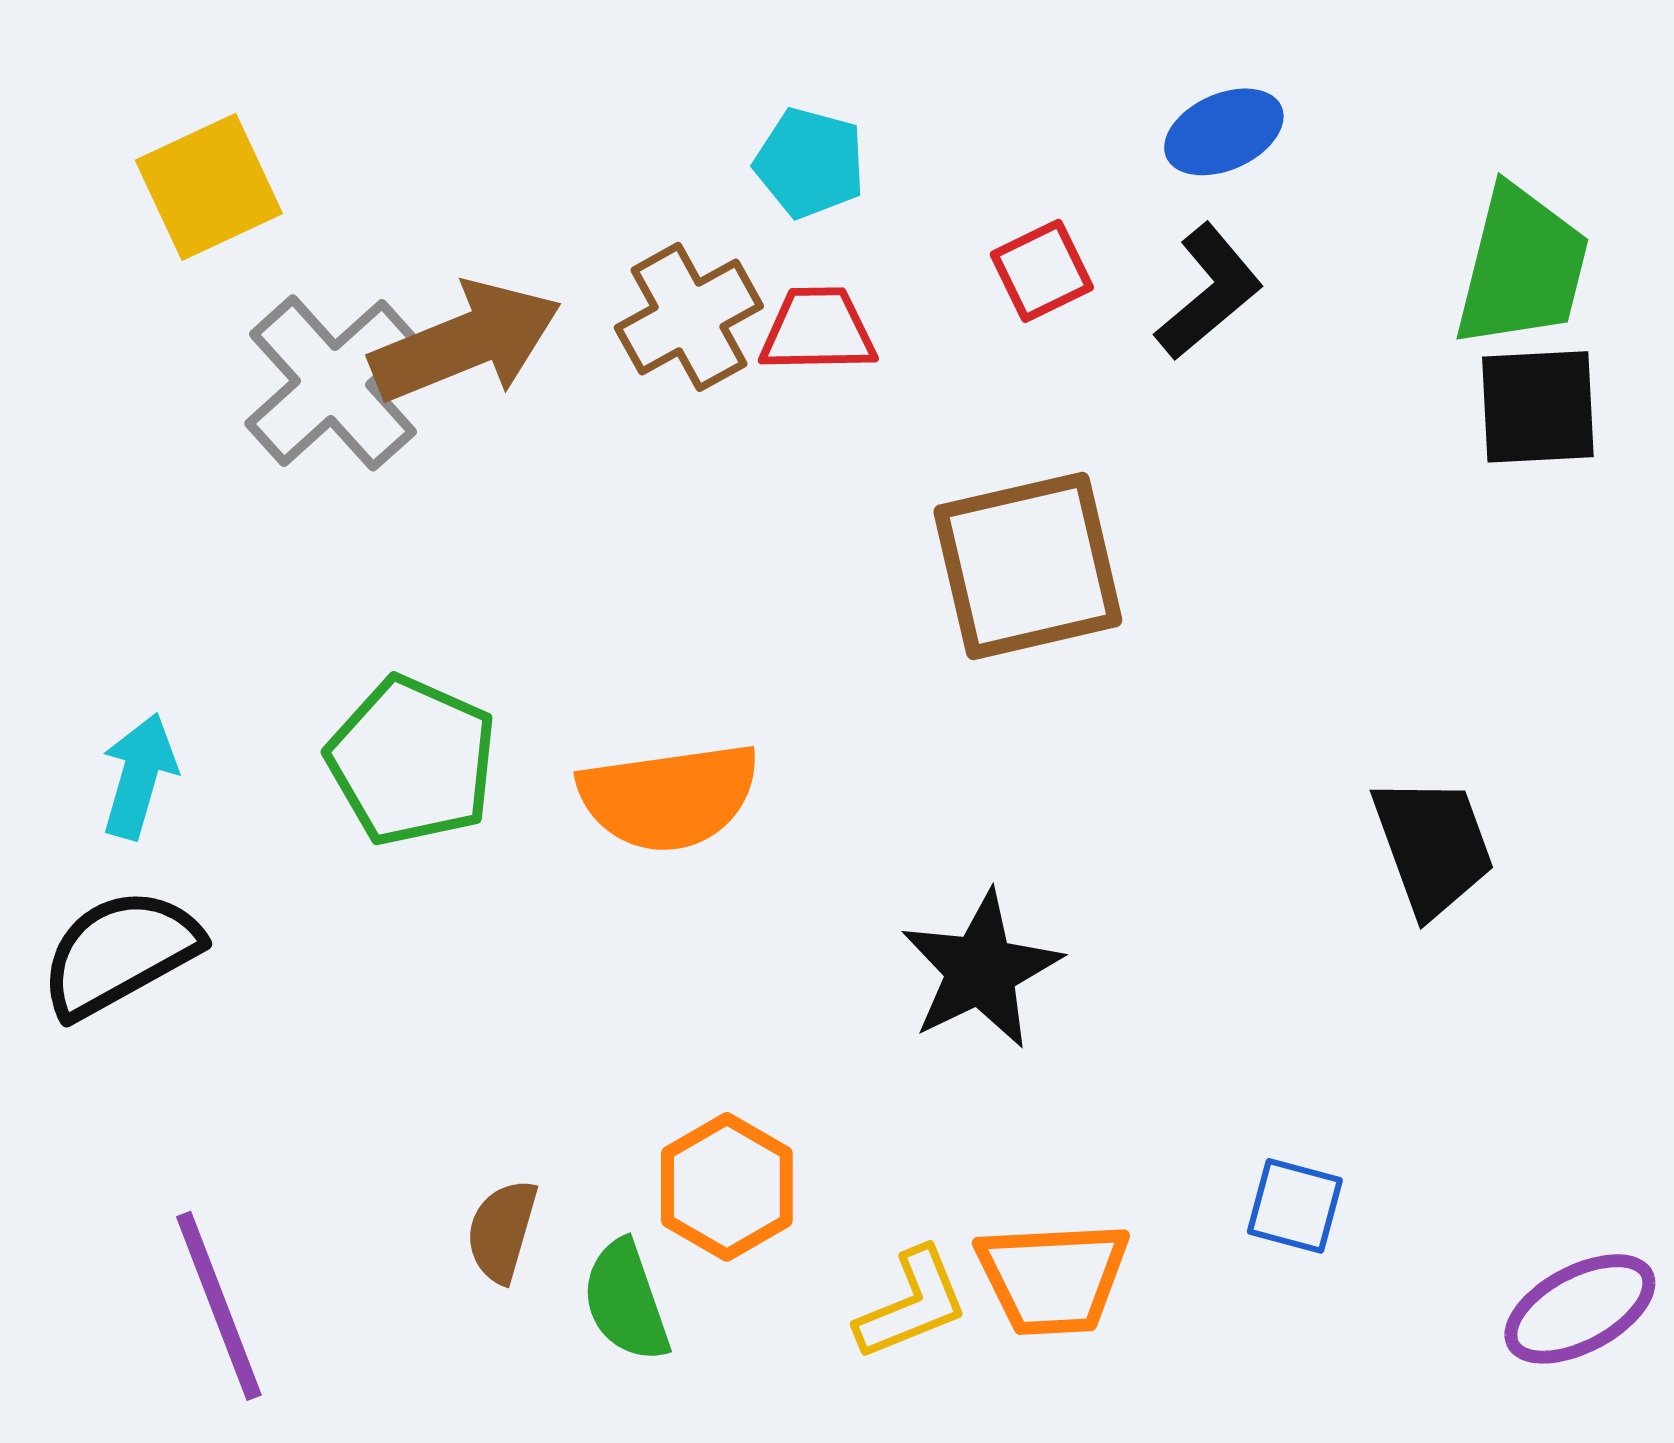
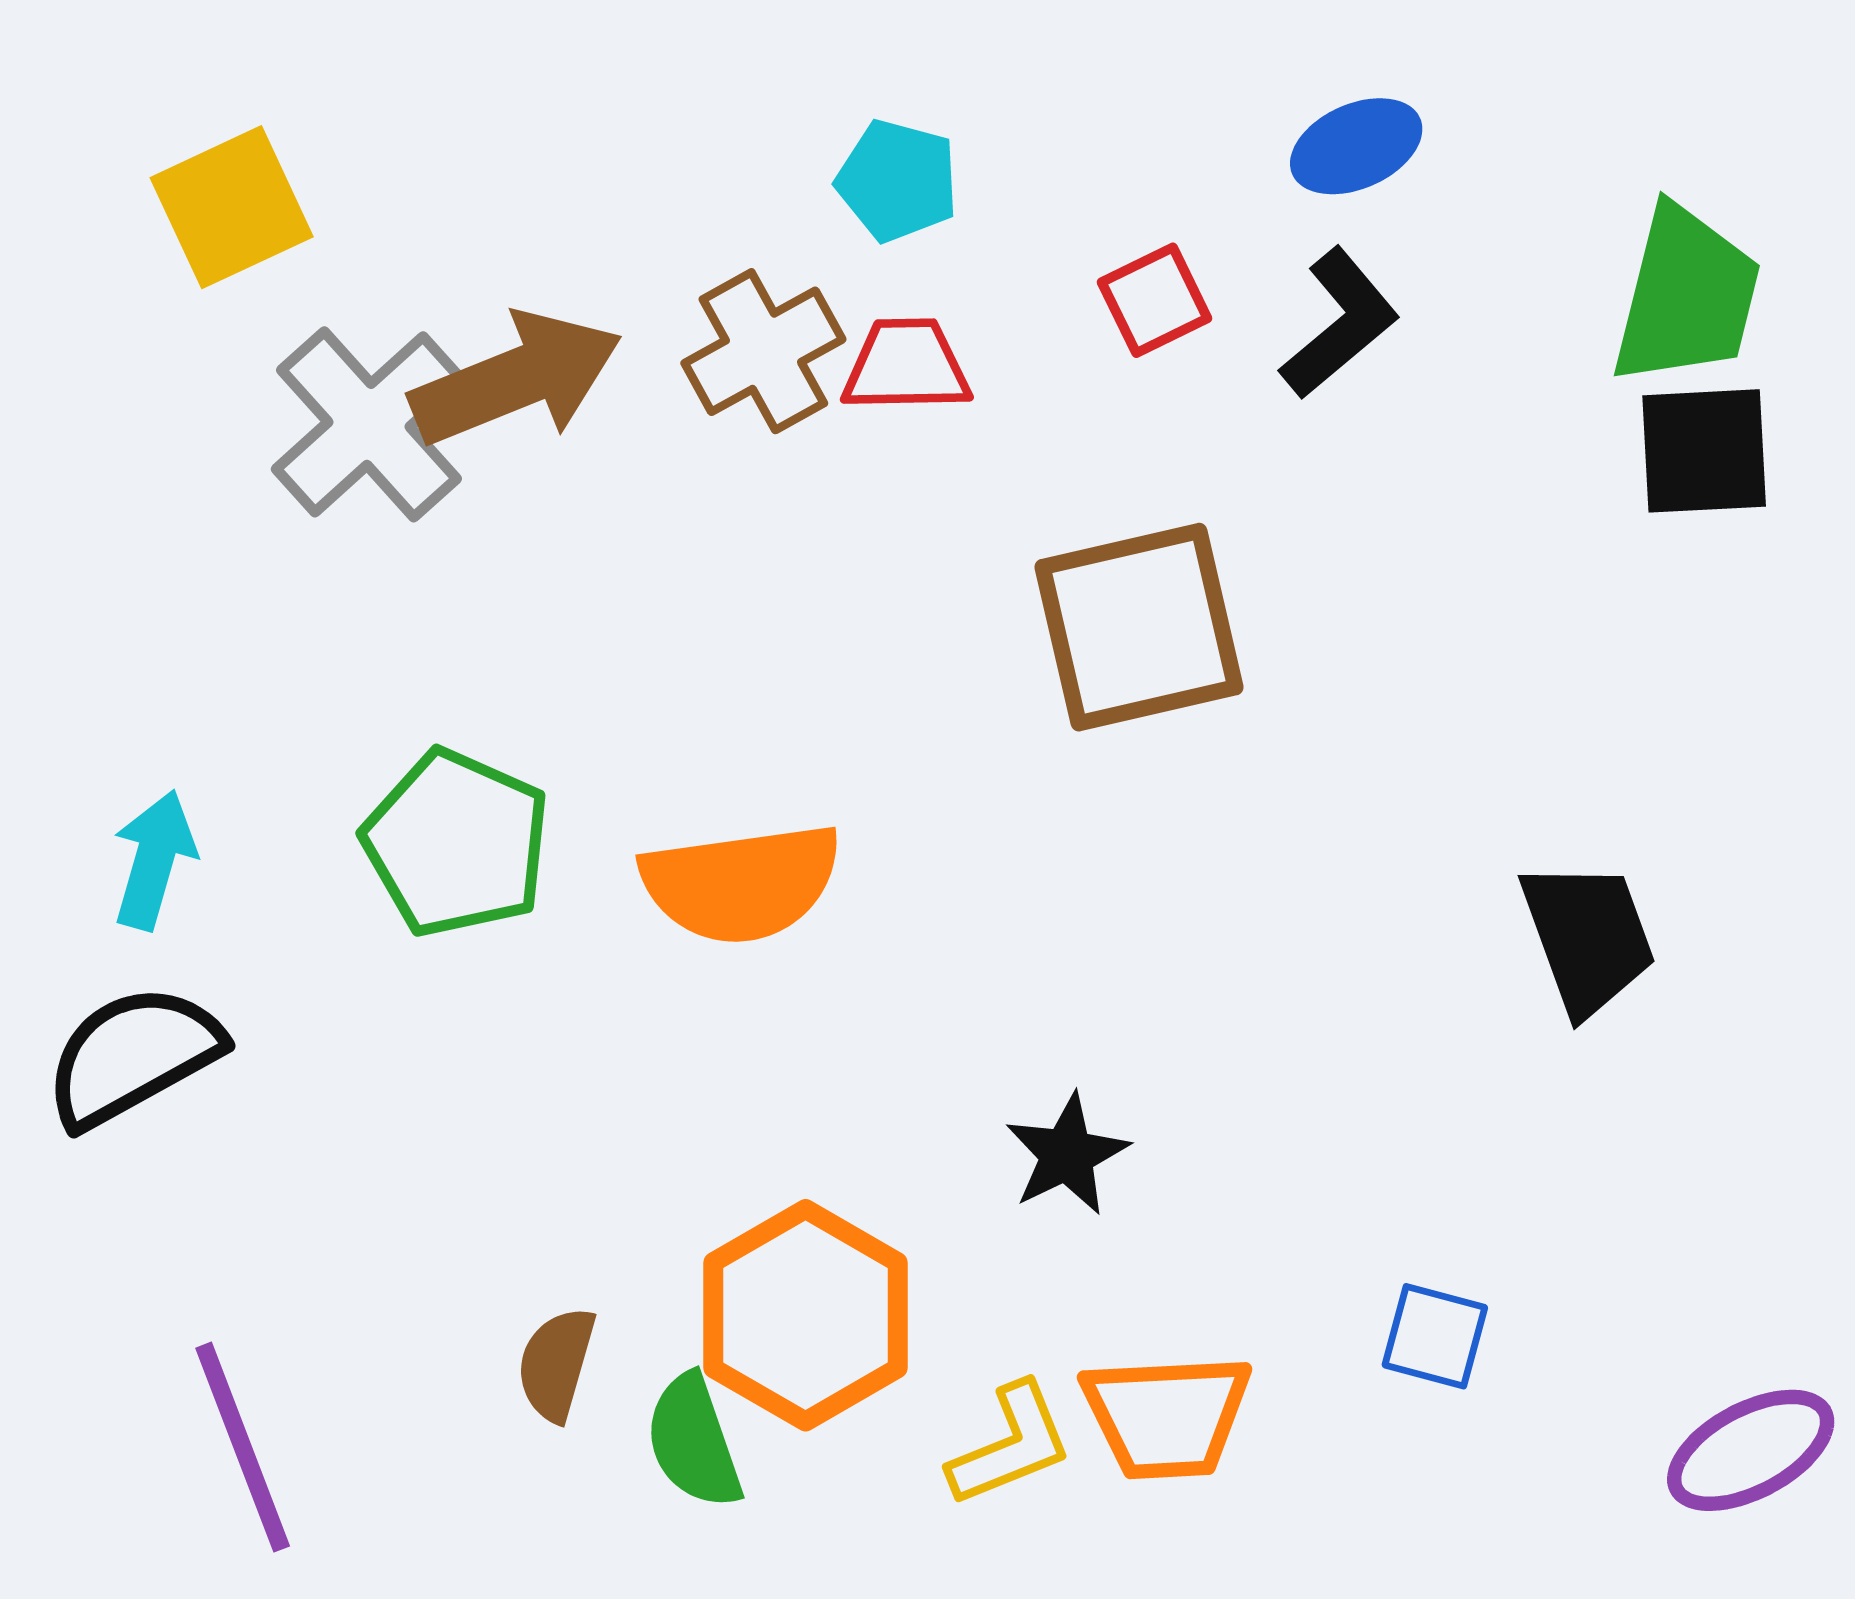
black star: (981, 970) -> (1067, 1155), moved, size x0.7
orange hexagon: (727, 1187) -> (806, 1315), size x1.4

